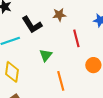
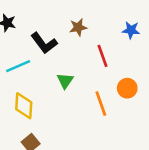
orange line: (61, 81) -> (101, 104), moved

